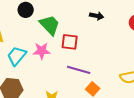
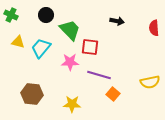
pink star: (42, 51) -> (70, 62), moved
cyan trapezoid: (17, 56) -> (41, 48), moved

